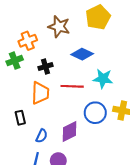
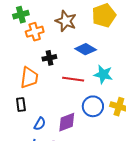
green cross: (15, 61) -> (21, 15), moved
orange trapezoid: (40, 93) -> (29, 78), moved

